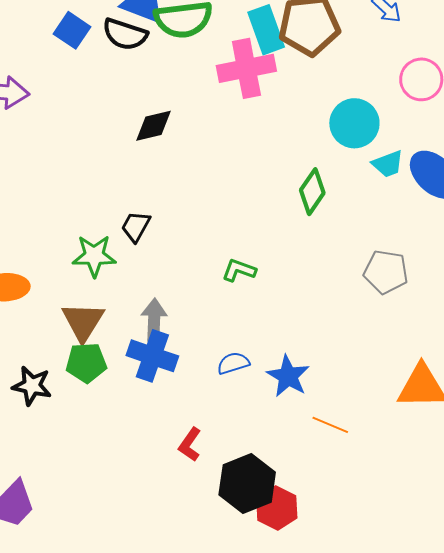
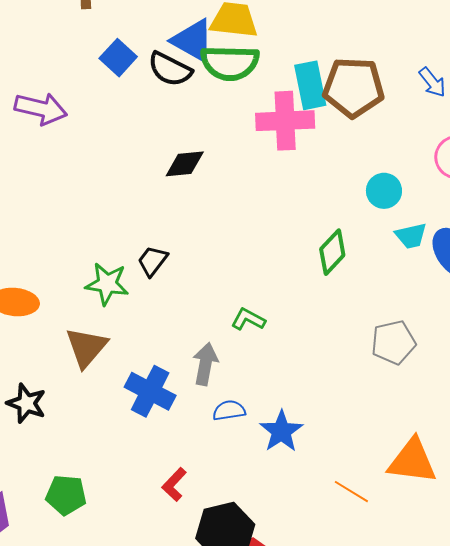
cyan circle: (354, 123) -> (384, 191), size x0.7
gray pentagon: (386, 272) -> (393, 342), turned -30
gray arrow: (154, 320) -> (205, 364), moved
green pentagon: (86, 363) -> (66, 495), moved
orange line: (330, 425) -> (351, 492), moved

